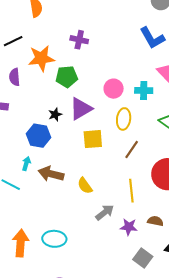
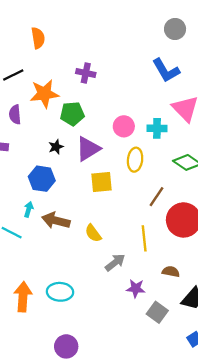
black star: (55, 114) -> (56, 147), moved
brown line: (132, 149) -> (156, 197), moved
purple star: (129, 227) -> (136, 288), moved

